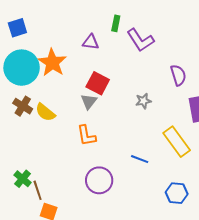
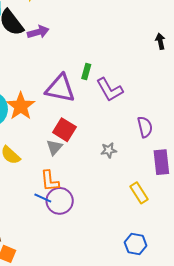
purple triangle: (91, 42) -> (60, 88), size x1.8
yellow rectangle: (177, 142) -> (139, 193), size x0.7
blue line: (140, 159) -> (43, 198), moved
purple circle: (99, 180) -> (60, 201), moved

